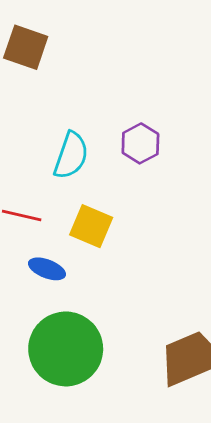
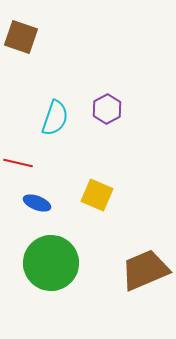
yellow square: (91, 226) -> (97, 195), moved

